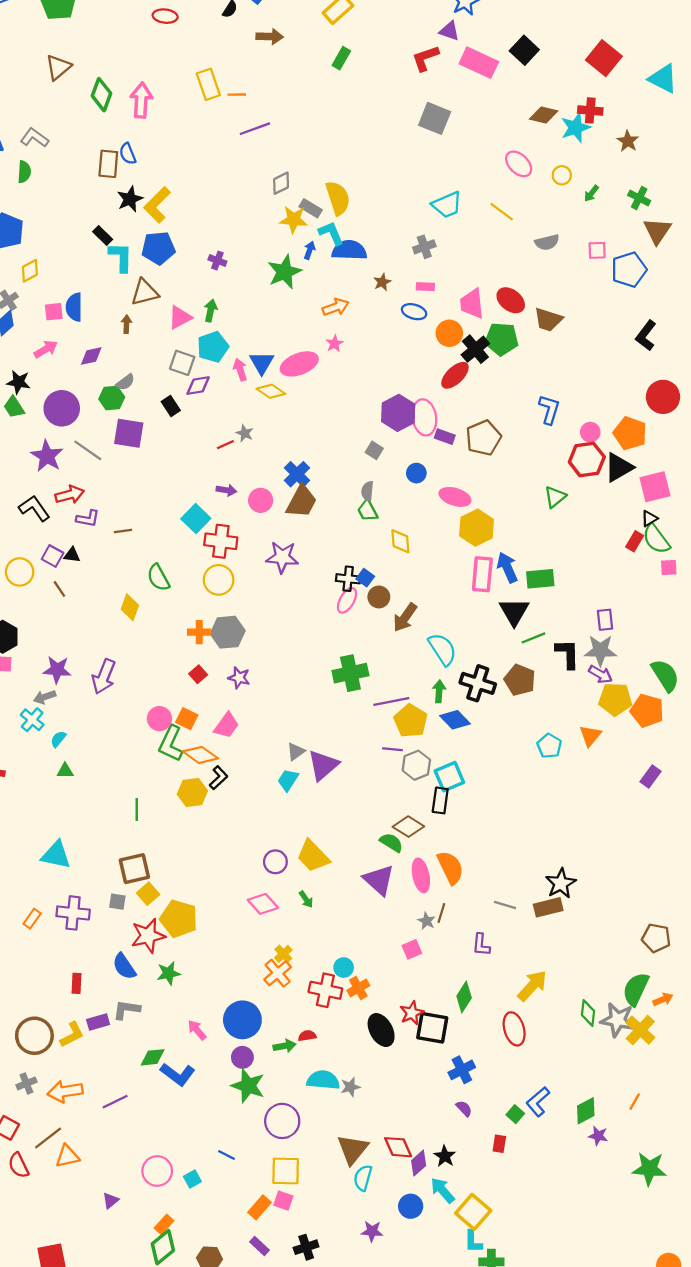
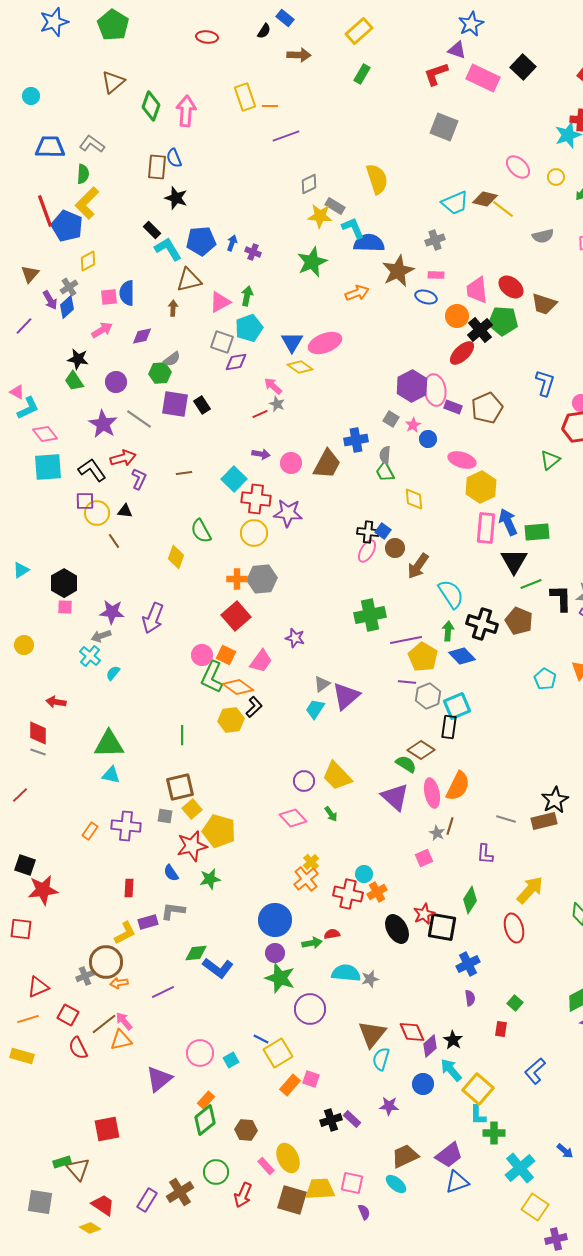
brown diamond: (544, 115) -> (485, 199), moved
yellow semicircle: (338, 198) -> (377, 179), moved
black star: (130, 199) -> (176, 198), turned -30
yellow L-shape: (157, 205) -> (87, 203), moved
blue arrow: (309, 250) -> (232, 243), moved
cyan L-shape: (121, 257) -> (168, 249), turned -32
brown star: (382, 282) -> (398, 271), size x2.0
pink star: (334, 343) -> (413, 425), moved
pink arrow: (240, 370) -> (273, 386), moved, turned -30
black rectangle: (171, 406) -> (202, 405), moved
purple circle: (62, 408) -> (116, 382), size x0.7
blue cross: (297, 474) -> (356, 440), moved, turned 35
purple L-shape: (88, 519) -> (139, 479), turned -75
brown line: (123, 531) -> (184, 473), moved
purple square: (53, 556) -> (85, 501), moved, turned -30
purple star: (282, 557) -> (288, 513), moved
yellow circle: (20, 572) -> (97, 513), moved
red square: (198, 674) -> (236, 616), size x1.8
purple star: (239, 678) -> (295, 638), moved
green triangle: (65, 771) -> (109, 744), moved, size x2.0
cyan triangle: (56, 855) -> (111, 775), size x0.7
orange semicircle: (450, 868) -> (458, 786), turned 52
blue semicircle: (124, 966) -> (171, 873), size x0.7
pink arrow: (197, 1030) -> (124, 1021), moved
brown circle: (34, 1036) -> (106, 962), moved
orange arrow: (65, 1091) -> (119, 983), size x0.6
blue L-shape: (538, 1102) -> (535, 1071), moved
purple semicircle: (464, 1108) -> (470, 998), turned 35
yellow square: (286, 1171) -> (278, 1053), moved, turned -32
purple triangle: (111, 1201) -> (159, 1079), size x1.8
purple rectangle: (259, 1246) -> (352, 1119), moved

